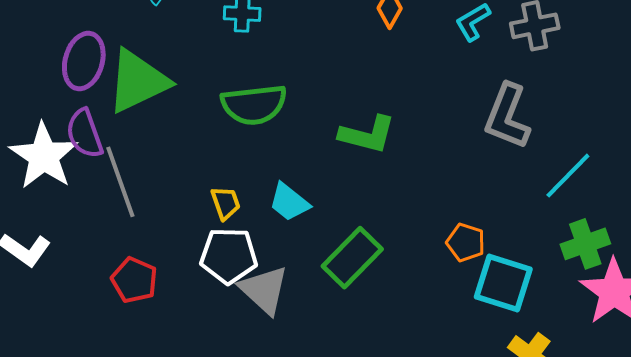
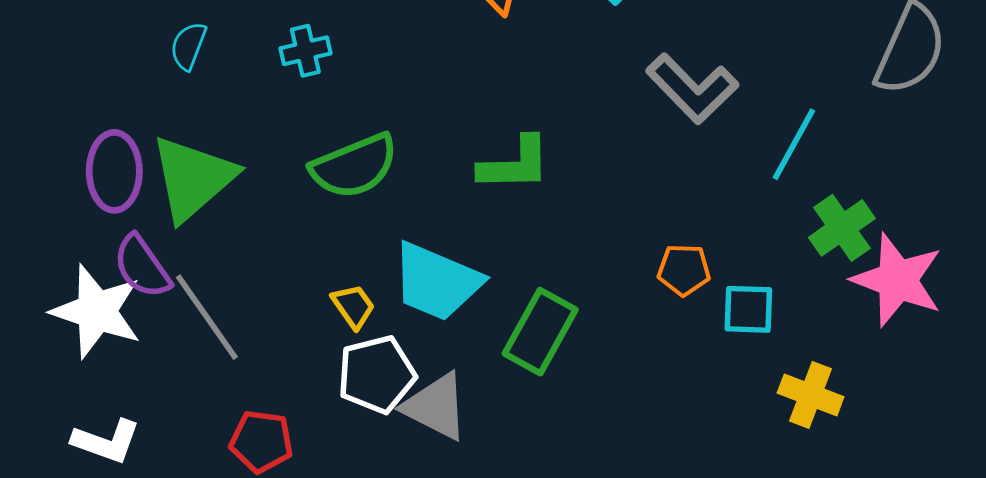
gray L-shape: (507, 116) -> (692, 89), turned -50
cyan trapezoid: (289, 202) -> (437, 282), size x1.6
cyan square: (503, 283) -> (748, 309), size x0.7

